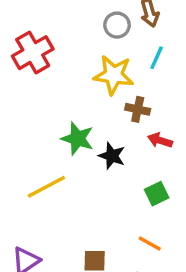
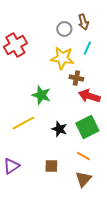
red arrow: (160, 140) -> (89, 96), size x1.5
black star: (112, 156) -> (59, 129), moved
green square: (157, 194) -> (87, 127), size x1.6

